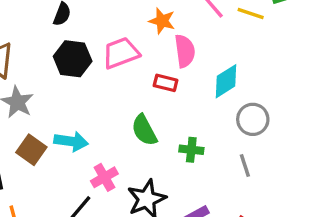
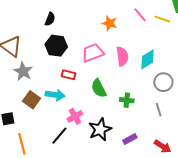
pink semicircle: (185, 51) -> (122, 56), moved
pink trapezoid: (121, 53) -> (93, 53), moved
red rectangle: (166, 83) -> (69, 75), moved

